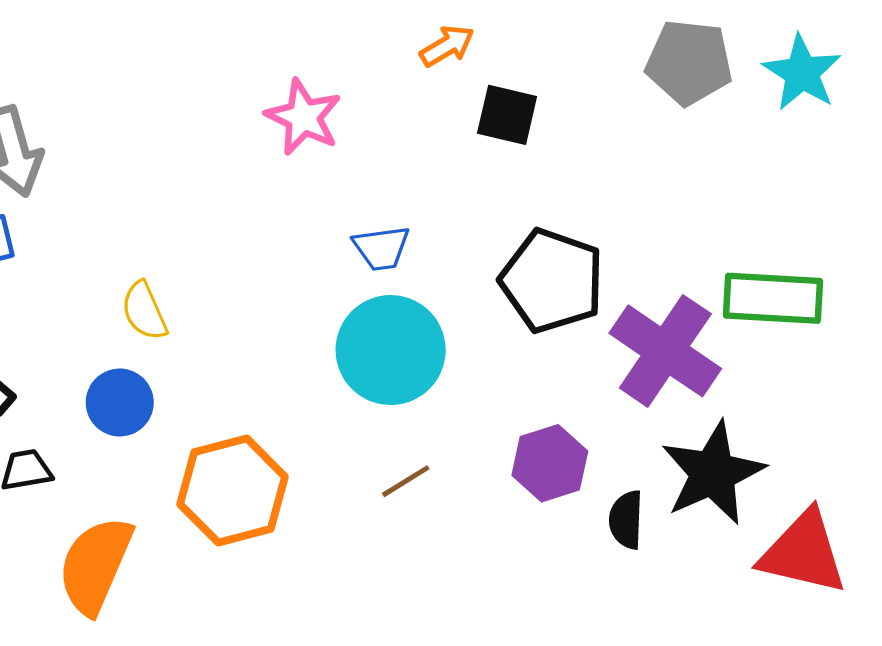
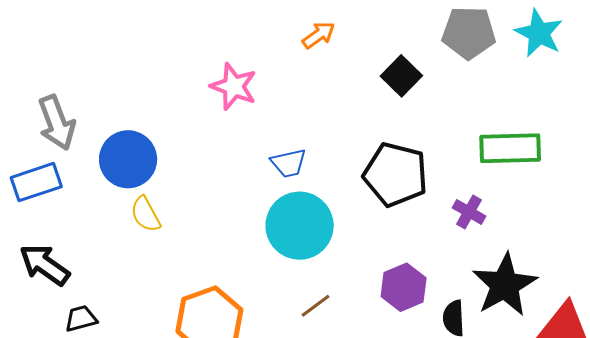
black square: (507, 115) -> (401, 76), moved, turned 36
green rectangle: (773, 298) -> (510, 148), moved
purple cross: (665, 351) -> (469, 212), size x0.5
blue circle: (120, 403) -> (128, 159), moved, size x1.4

